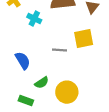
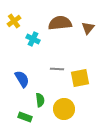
yellow square: (84, 38) -> (80, 78), moved
green semicircle: (42, 83) -> (40, 100), turned -64

